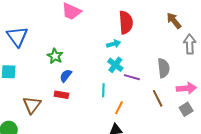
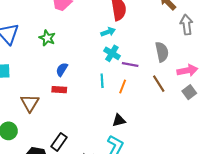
green star: (55, 56) -> (47, 38), moved
orange line: (119, 108) -> (123, 86), moved

